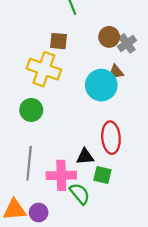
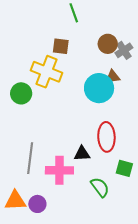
green circle: (31, 110) -> (21, 93), moved
green square: (102, 175) -> (124, 168), moved
green semicircle: (80, 194) -> (100, 187), moved

